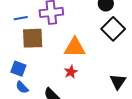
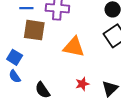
red star: (71, 72) -> (82, 84), moved

